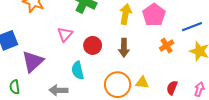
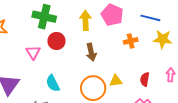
blue line: (192, 27) -> (150, 18), turned 48
red circle: (93, 45) -> (57, 41), moved
orange cross: (167, 46) -> (131, 41), turned 32

